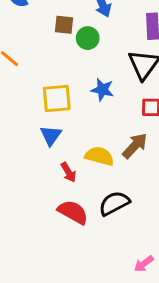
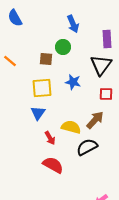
brown square: (64, 25) -> (46, 59), moved
black semicircle: (114, 203) -> (87, 147), moved

